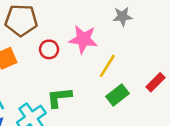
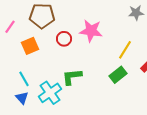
gray star: (122, 16) -> (136, 13), moved
yellow line: (107, 66) -> (125, 50), moved

